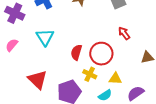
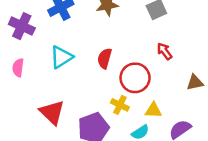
cyan triangle: (45, 37) -> (61, 57), turned 30
pink semicircle: (12, 45) -> (18, 68), turned -32
red semicircle: (76, 52) -> (105, 58), moved

